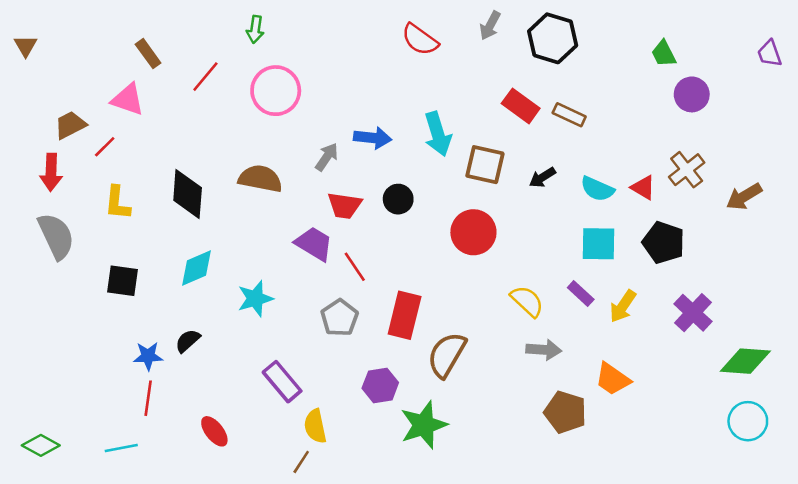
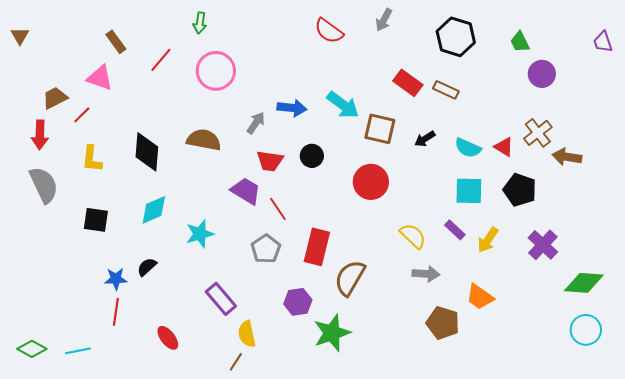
black hexagon: (553, 38) -> (456, 37), moved
cyan arrow: (438, 134) -> (343, 105), turned -36
brown arrow: (744, 197) -> (567, 157), moved, turned 40
cyan line: (121, 448) -> (78, 351), moved

